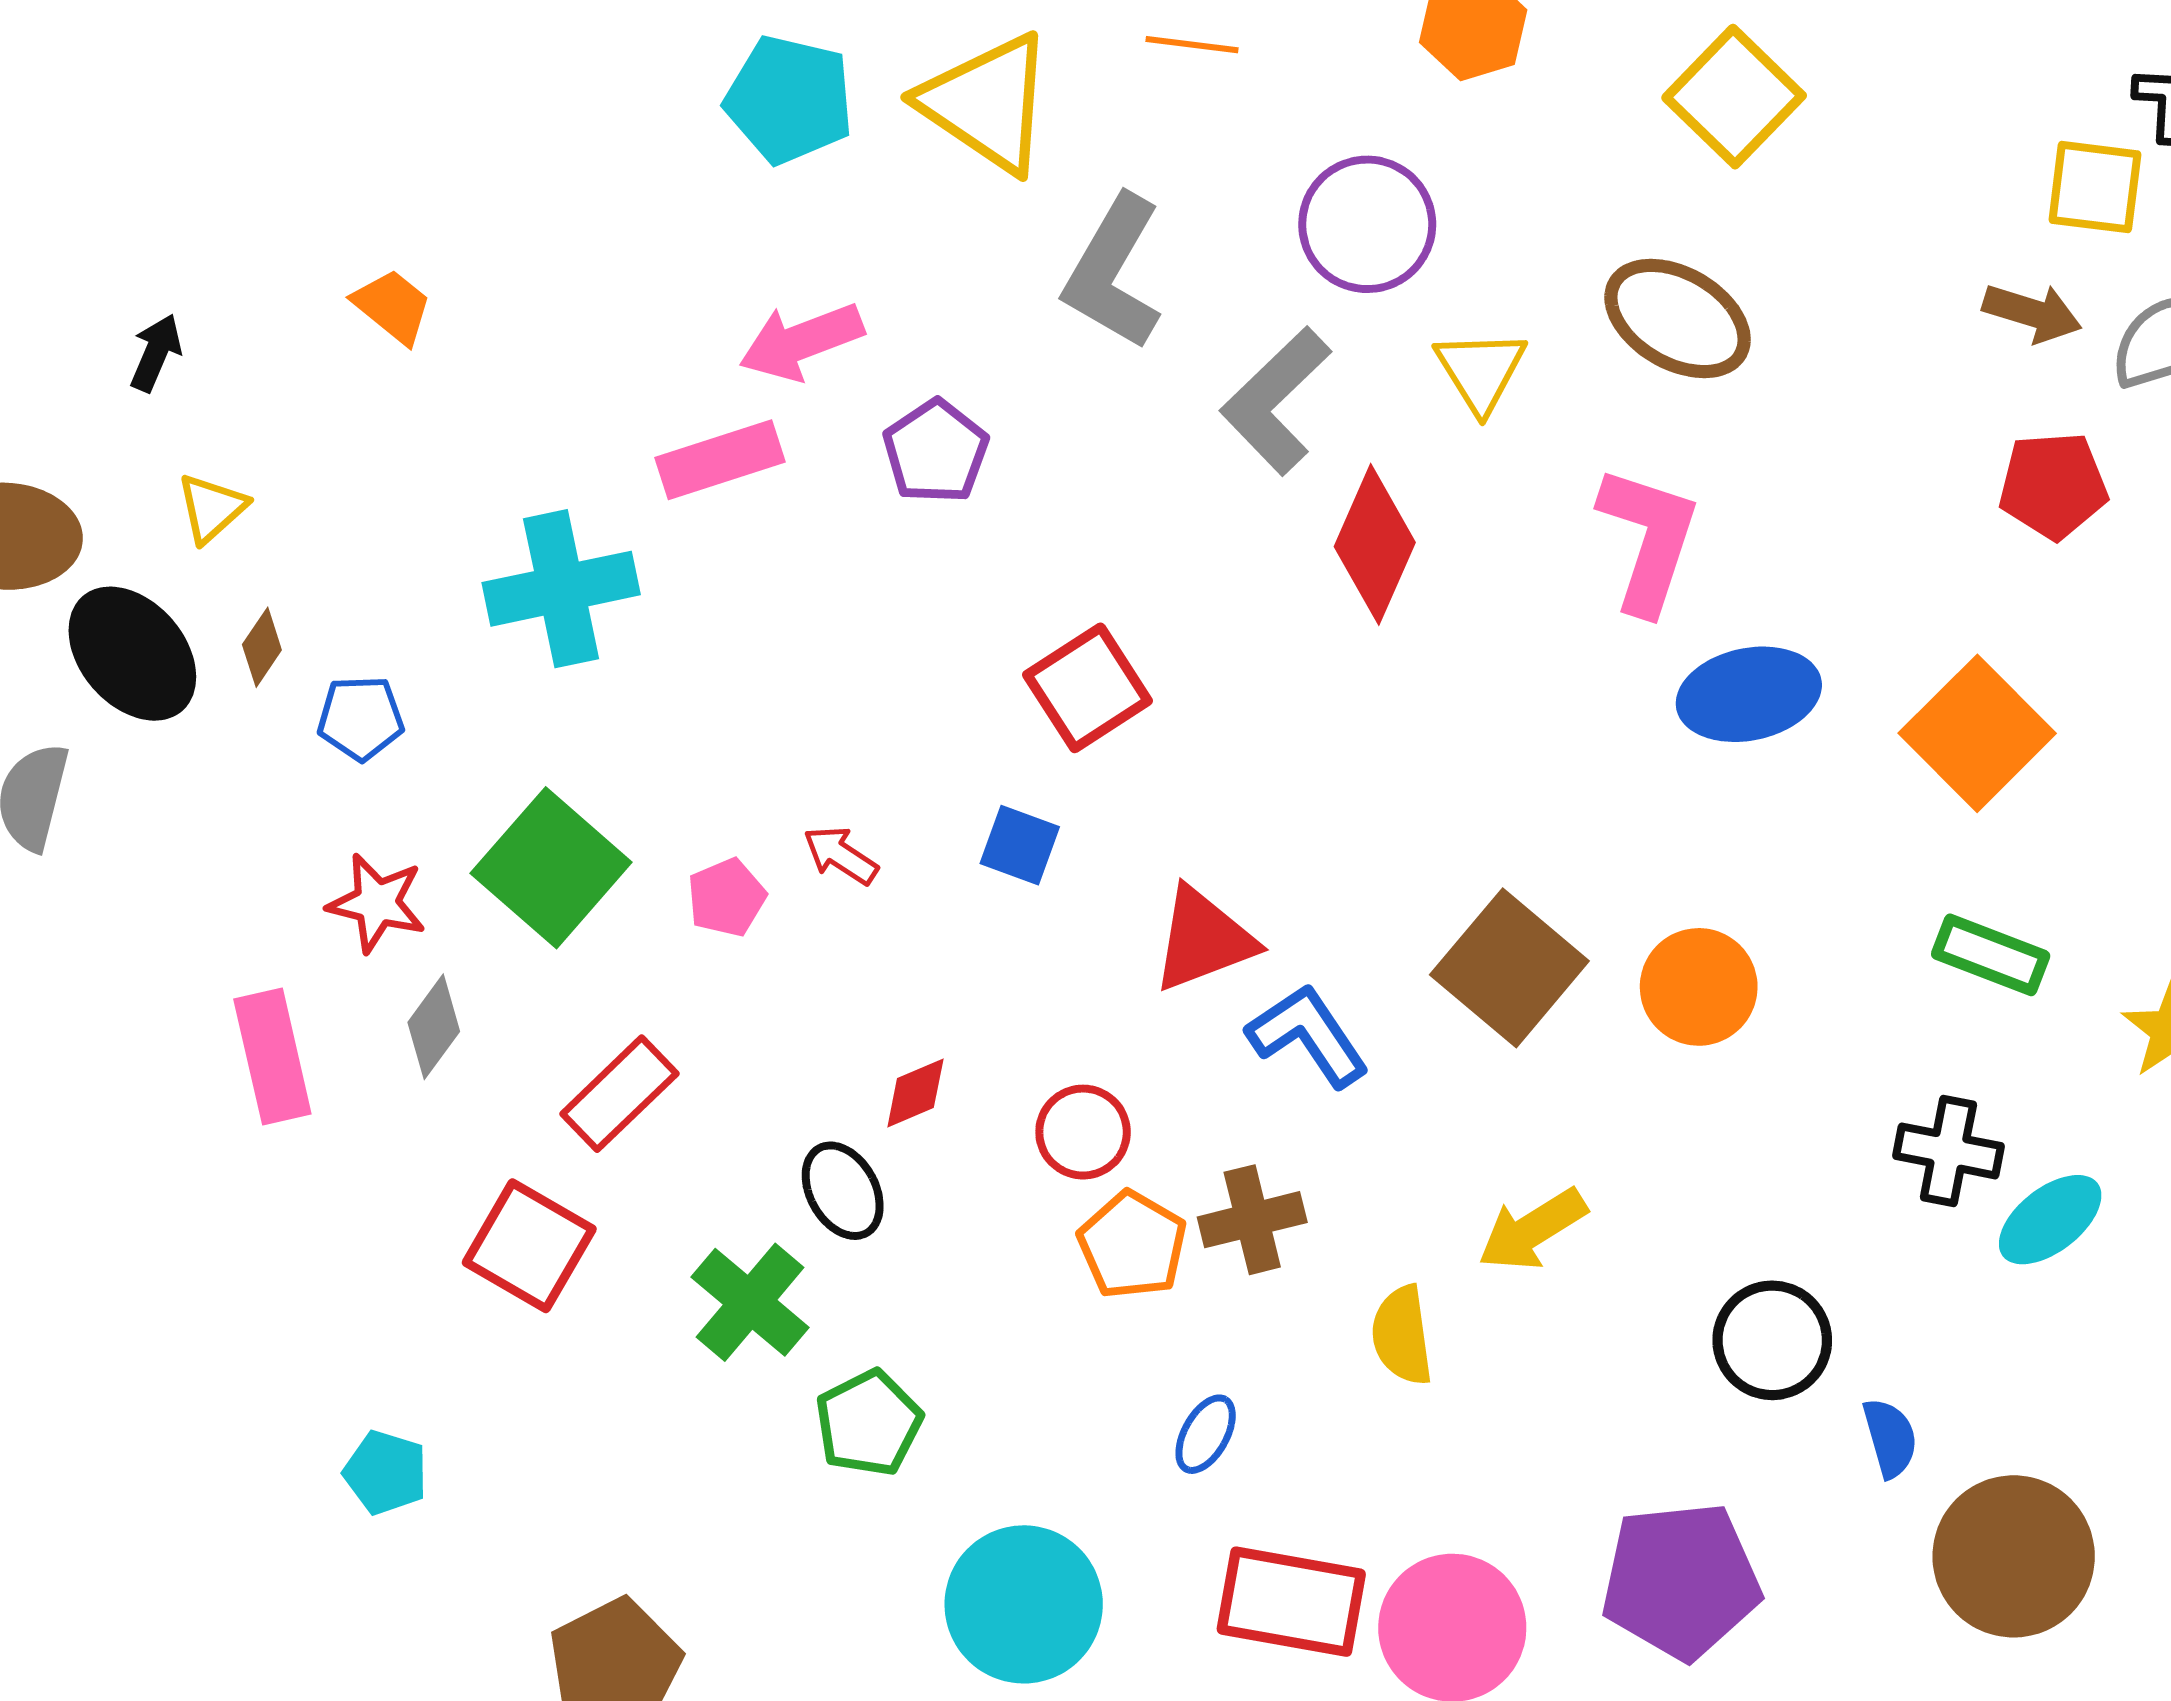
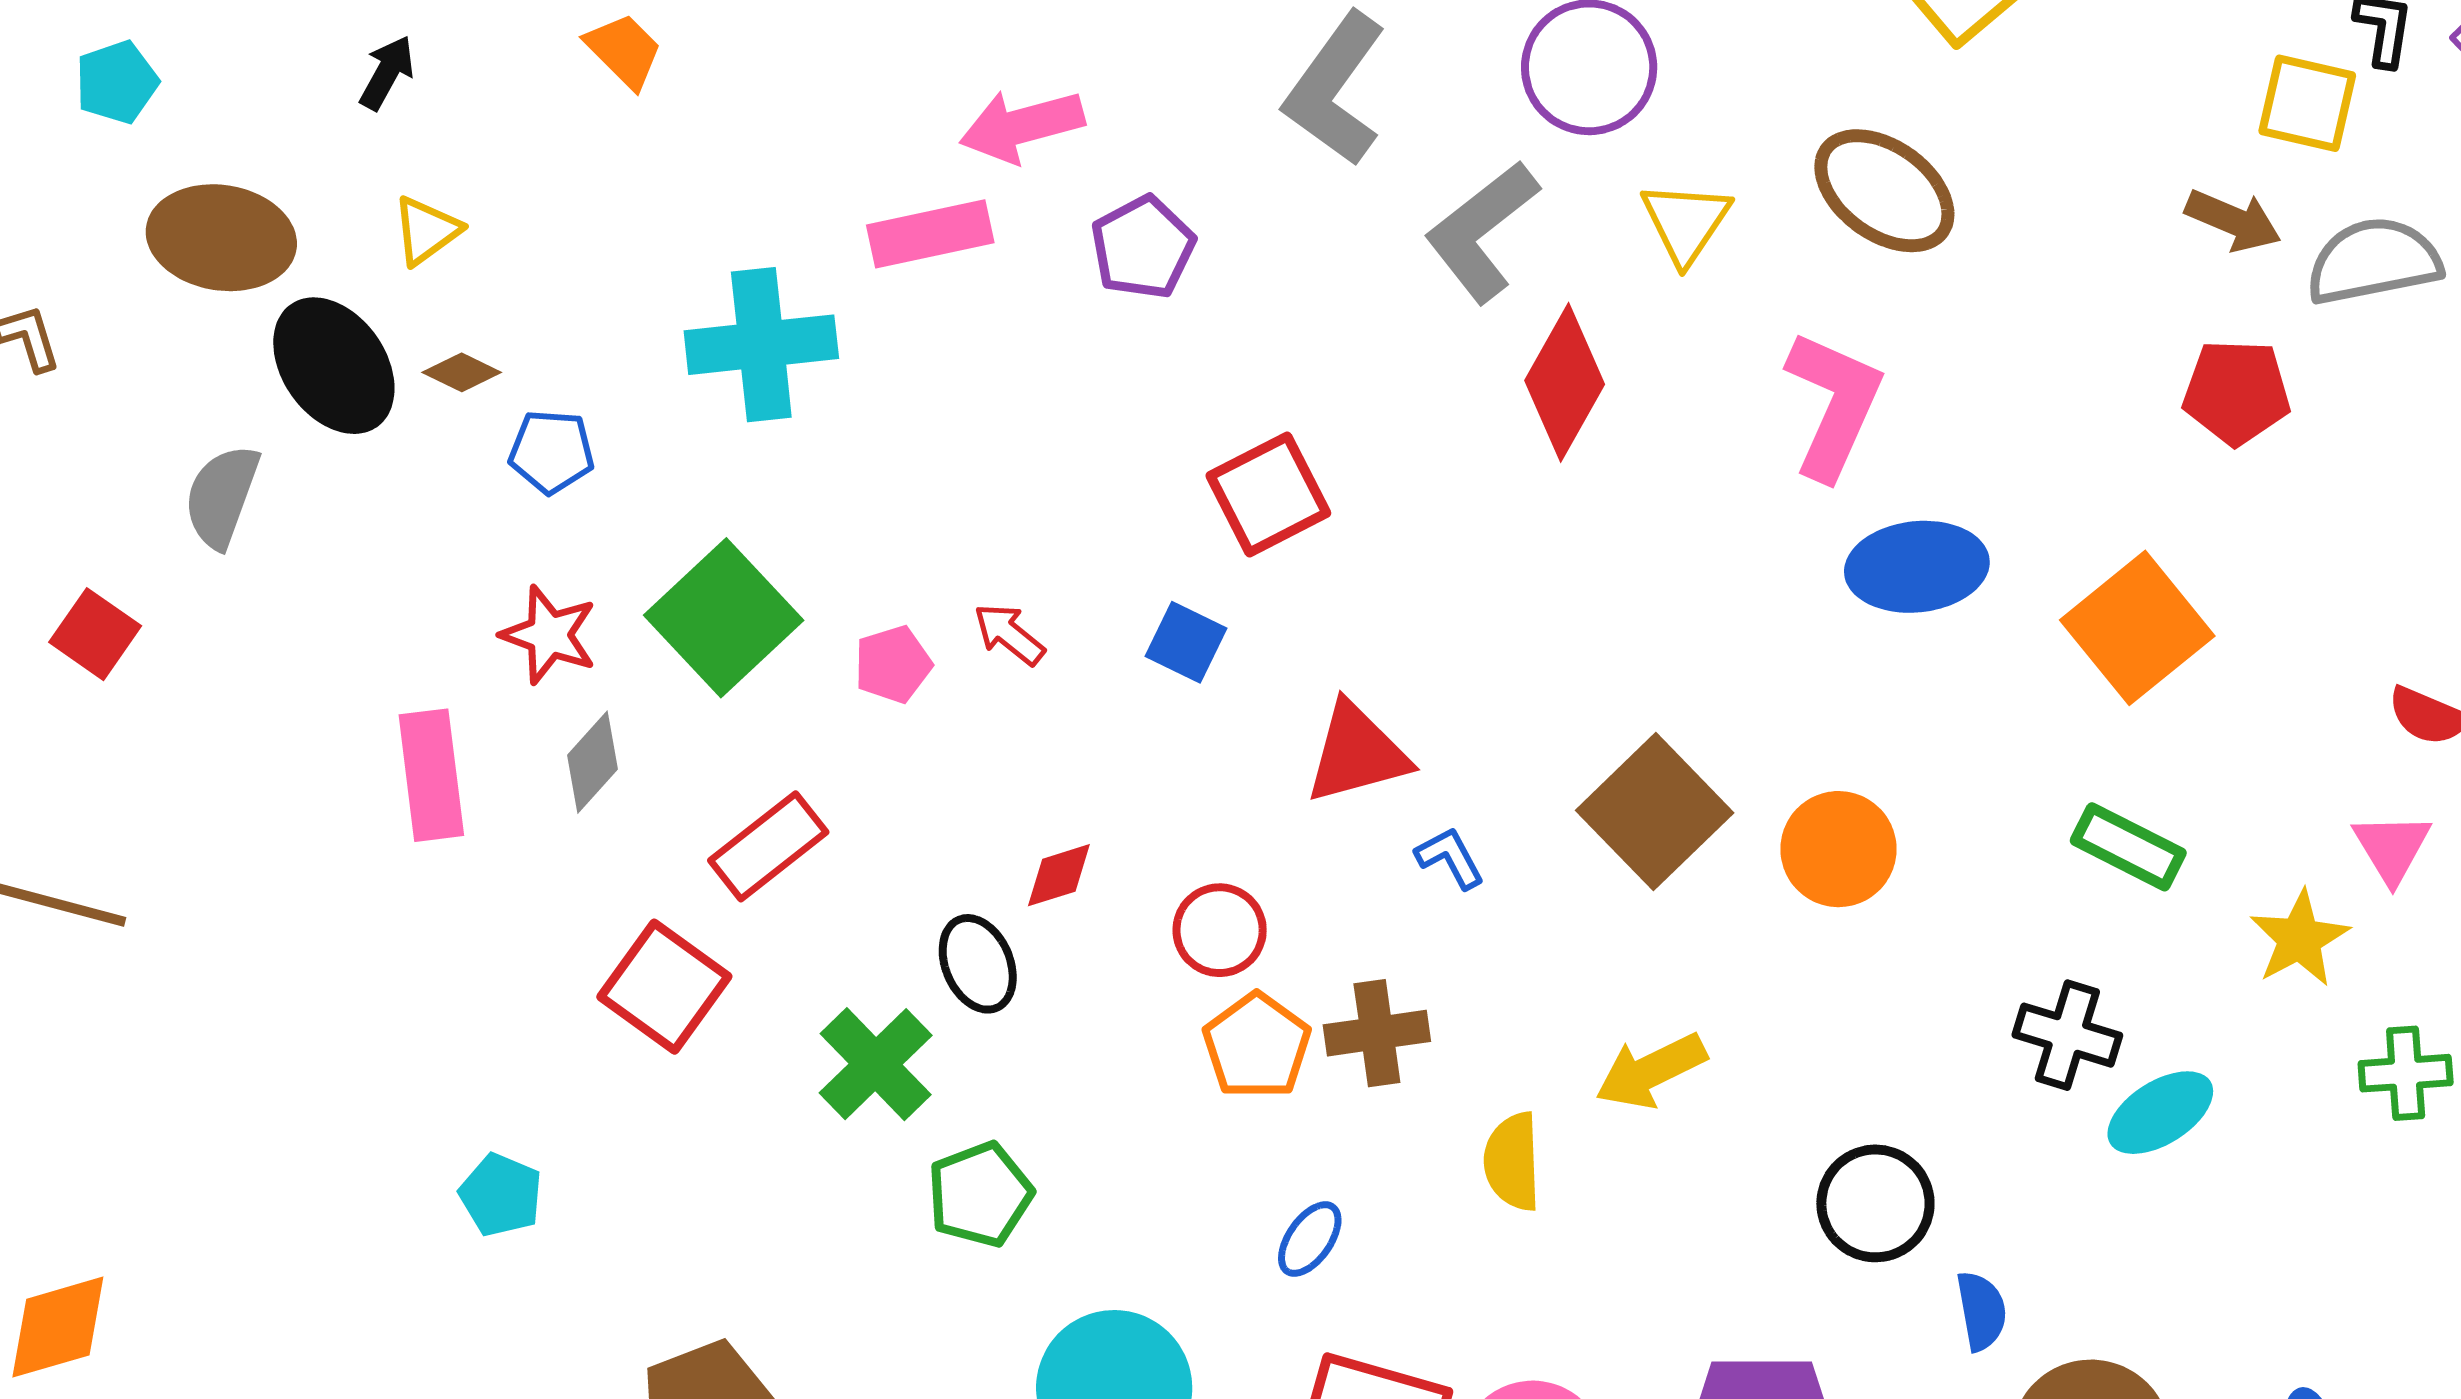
brown diamond: (262, 647) -> (462, 372), turned 76
blue L-shape: (1308, 1035) -> (1450, 858), size x0.6

